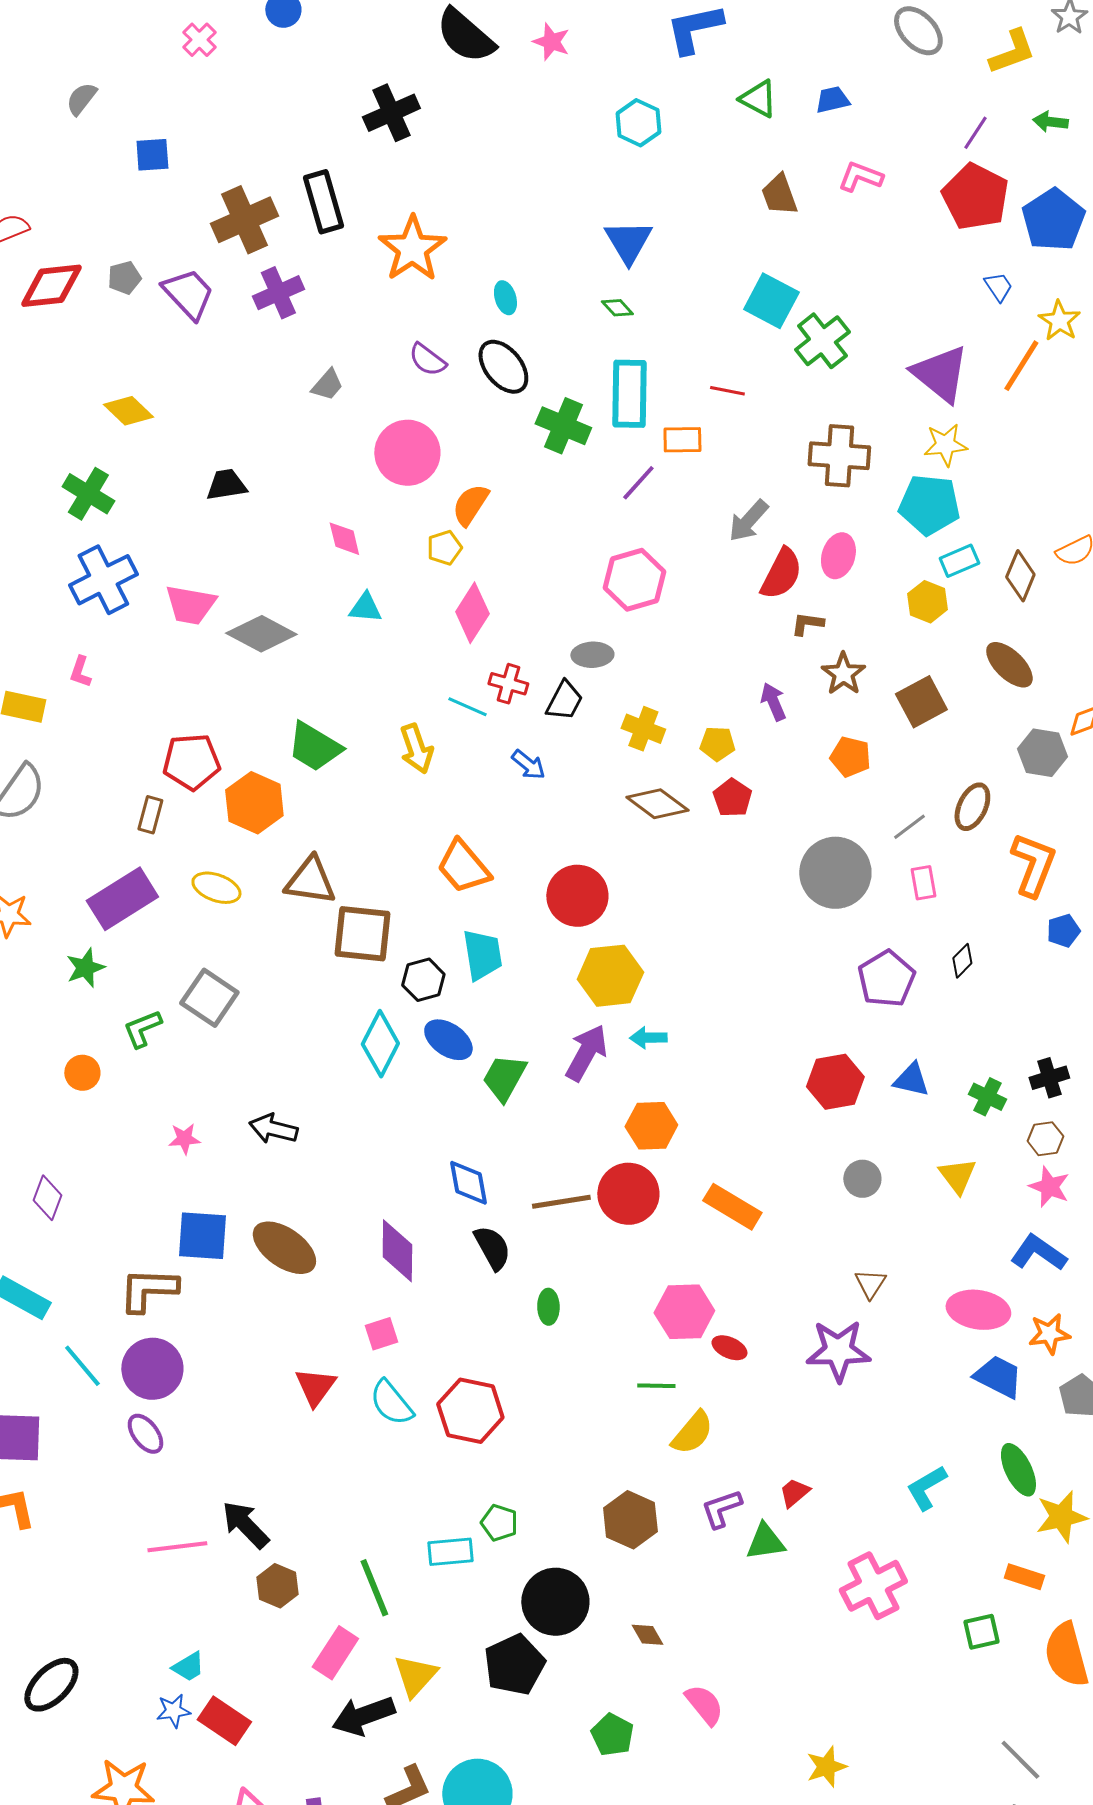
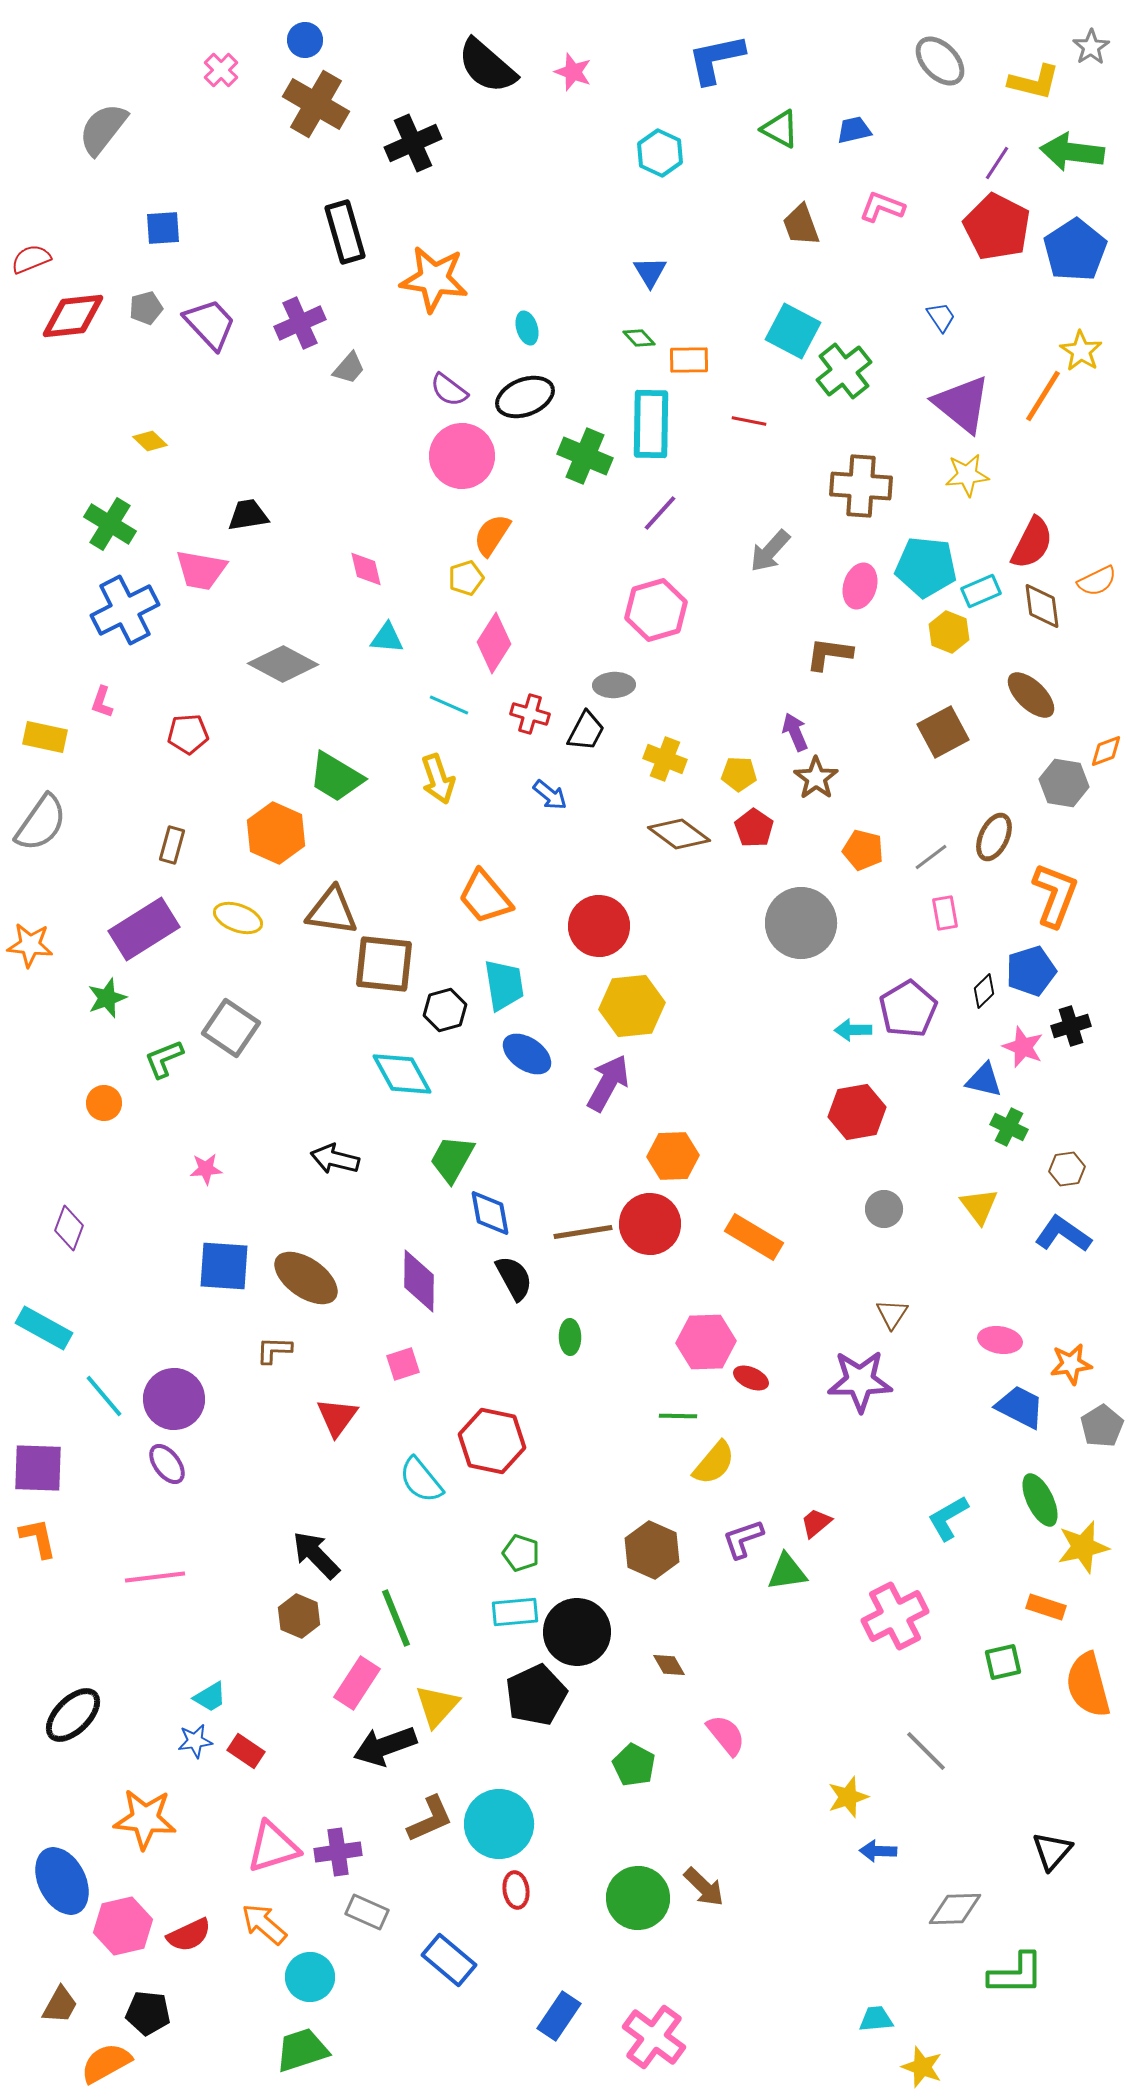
yellow L-shape: (1012, 52) -> (1034, 82), turned 34
gray semicircle: (81, 99) -> (103, 129), size x1.6
green arrow: (1050, 122) -> (1072, 152), size x1.8
blue square: (152, 155) -> (163, 228), moved
brown cross: (244, 220) -> (316, 104), moved, turned -36
blue triangle: (628, 242) -> (650, 272), size x0.7
orange star: (412, 249) -> (434, 279), turned -30
blue trapezoid: (998, 287) -> (941, 317), moved
black ellipse: (503, 367) -> (525, 397), turned -72
gray trapezoid: (327, 385) -> (349, 368), moved
yellow diamond: (128, 411) -> (150, 441), size x0.7
orange rectangle: (682, 440) -> (689, 360), moved
pink circle: (407, 453) -> (462, 456), moved
cyan pentagon: (929, 505) -> (926, 567), moved
red semicircle: (781, 574) -> (1032, 543), moved
brown diamond: (1020, 576) -> (1042, 606), turned -30
pink trapezoid: (190, 605) -> (201, 570), moved
brown L-shape: (807, 624) -> (829, 654), size x1.4
brown star: (843, 674) -> (816, 778), moved
cyan line: (467, 707) -> (449, 705), moved
orange pentagon: (850, 757) -> (863, 850), moved
red pentagon: (191, 762) -> (188, 734), moved, size x0.7
gray circle: (835, 873) -> (801, 923), moved
blue pentagon: (1063, 931) -> (1031, 971), moved, size x1.5
cyan arrow: (648, 1038) -> (853, 1030), moved
blue ellipse: (448, 1040) -> (527, 1054), moved
cyan diamond: (380, 1044) -> (402, 1074), turned -56
green trapezoid: (504, 1078) -> (452, 1159), moved
black cross: (1049, 1078) -> (1071, 1026), moved
blue triangle: (911, 1080) -> (984, 1080), moved
black arrow: (273, 1129) -> (335, 1159), moved
pink star: (1049, 1187) -> (1023, 1047), moved
blue L-shape: (1038, 1253) -> (1063, 1234), moved
brown L-shape: (148, 1290) -> (274, 1350), moved, size x0.6
pink ellipse: (978, 1310) -> (1000, 1340), size x0.7
cyan semicircle: (391, 1403) -> (421, 1480), moved
black arrow: (245, 1525) -> (316, 1555), moved
pink line: (177, 1547) -> (155, 1577), moved
cyan rectangle: (450, 1552) -> (515, 1612), moved
red rectangle: (224, 1721) -> (246, 1751), size x0.7
gray line: (1020, 1760) -> (926, 1751), moved

